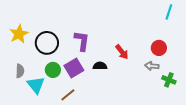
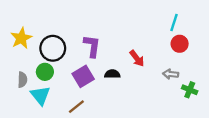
cyan line: (169, 12) -> (174, 22), moved
red circle: (159, 48) -> (180, 44), moved
green circle: (53, 70) -> (45, 72), moved

